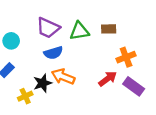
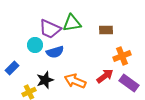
green triangle: (79, 31) -> (72, 23), moved
cyan circle: (11, 41) -> (35, 45), moved
orange arrow: (63, 77) -> (75, 81), moved

